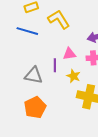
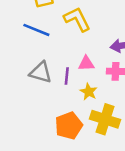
gray triangle: (33, 75) -> (41, 72), moved
orange pentagon: (35, 107) -> (69, 126), moved

